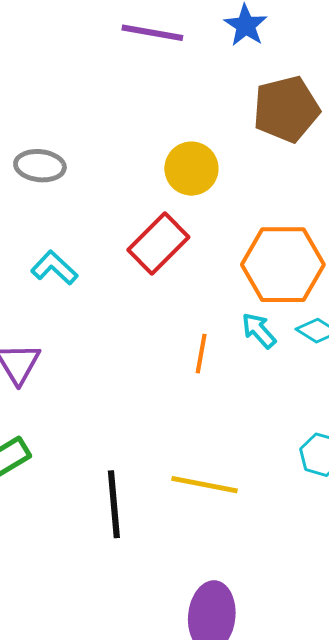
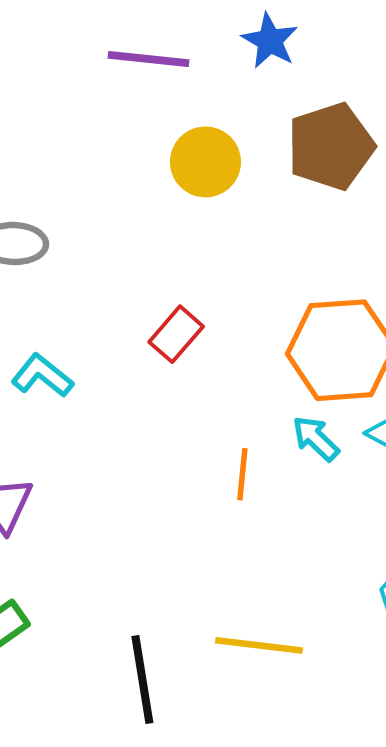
yellow circle: (191, 169) -> (205, 162), moved
red rectangle: (158, 244) -> (176, 334), size x0.7

